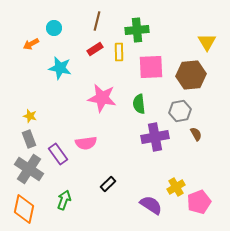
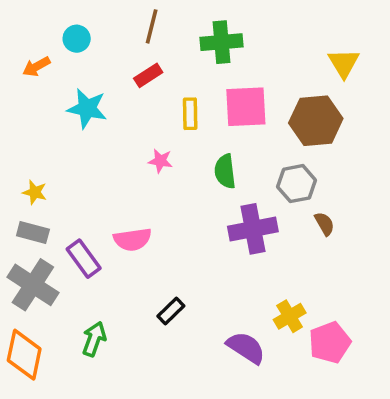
yellow rectangle: (119, 52) -> (190, 114), moved
pink star: (102, 98) -> (160, 161), size x0.5
gray rectangle: (29, 139) -> (33, 232), turned -54

